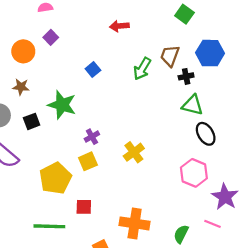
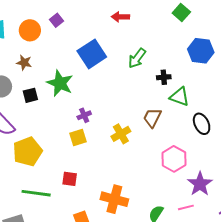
brown trapezoid: (170, 56) -> (152, 118), moved
blue square: (93, 69) -> (92, 54), size x2.0
black cross: (186, 76) -> (164, 77), moved
black ellipse: (206, 134) -> (202, 124), moved
yellow pentagon: (55, 178) -> (28, 152), moved
pink line: (213, 224) -> (186, 207), turned -42

